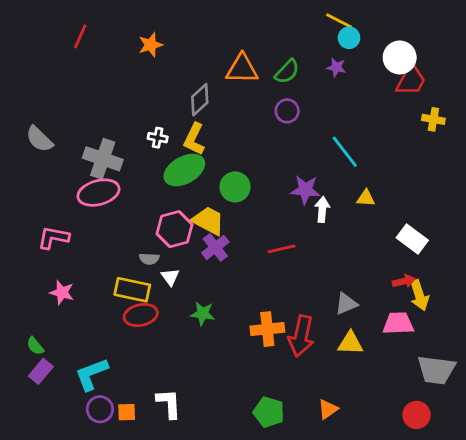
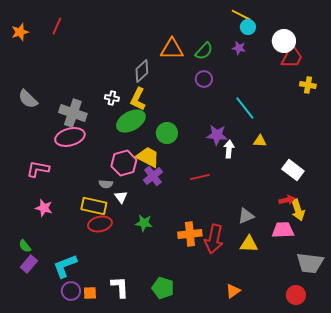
orange star: (151, 45) -> (20, 32), moved
green pentagon: (269, 412) -> (163, 288), moved

